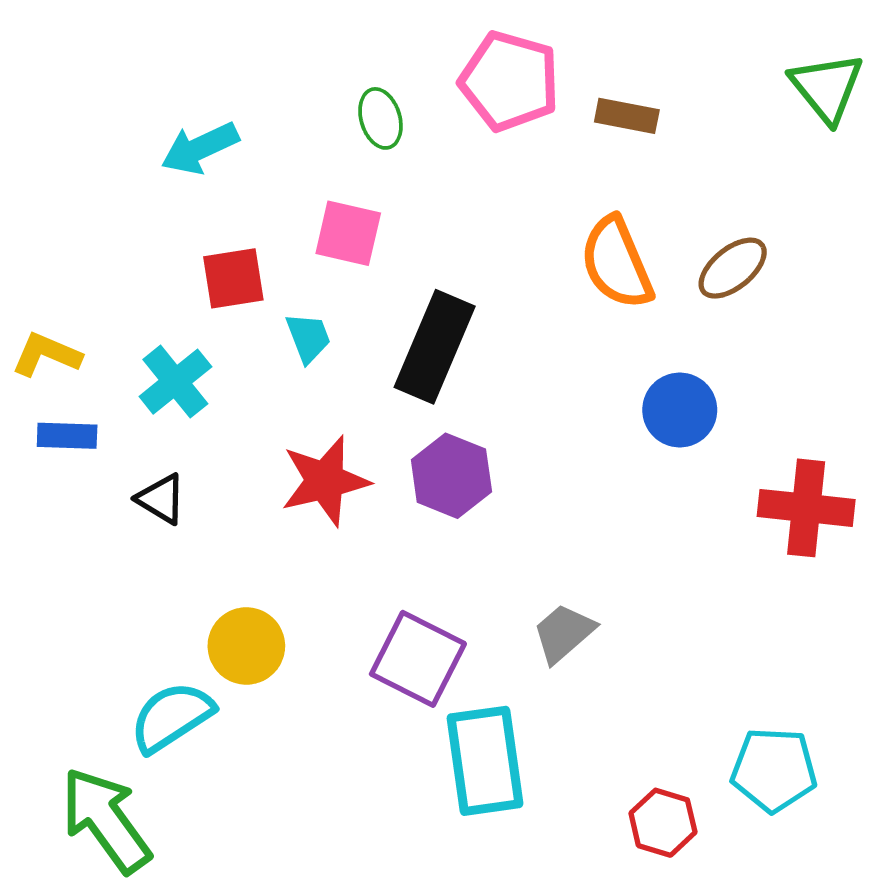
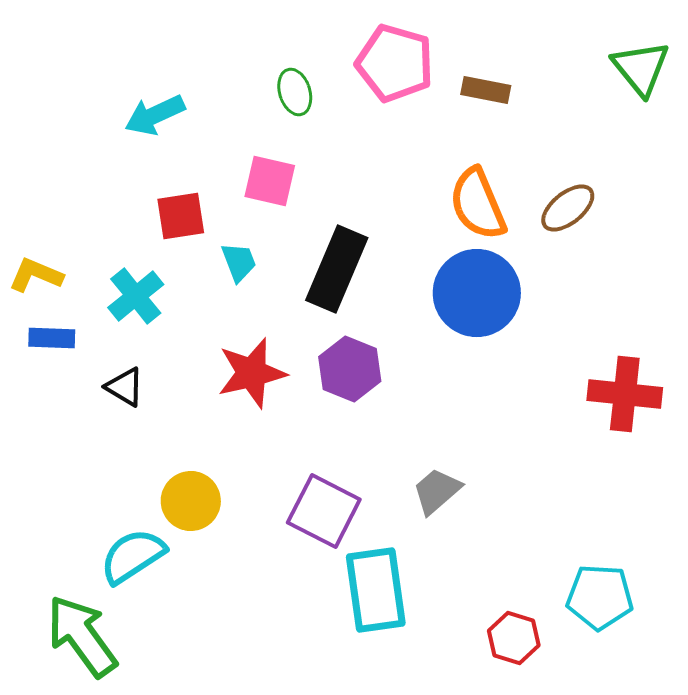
blue circle: (680, 410) -> (477, 293), moved, size x1.5

